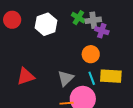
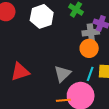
gray cross: (93, 20) -> (91, 33), moved
cyan line: (92, 78) -> (90, 74), turned 40

